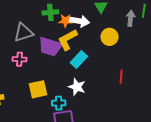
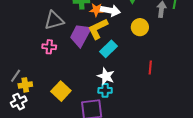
purple trapezoid: (50, 47) -> (80, 35), turned 100
yellow square: (38, 89) -> (61, 91), moved, turned -36
cyan cross: (59, 103) -> (105, 90), moved

